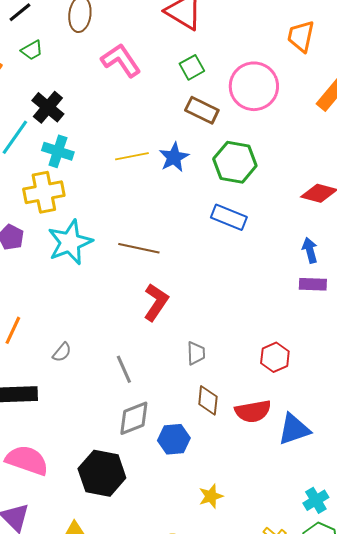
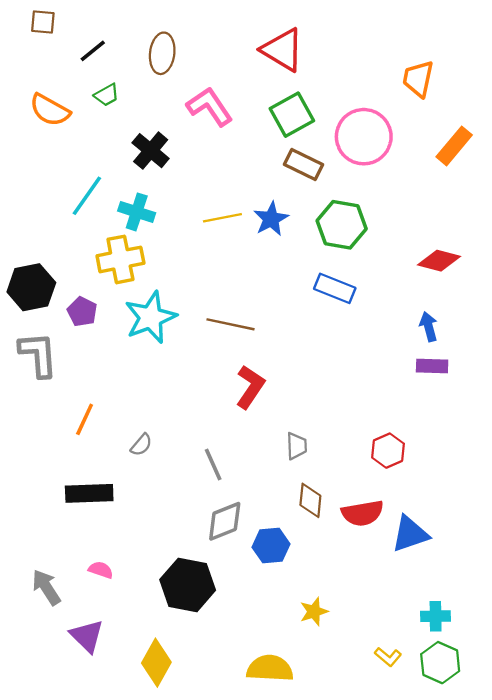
green square: (192, 67) -> (292, 115), size x1.5
black cross: (48, 107) -> (151, 151), moved
pink semicircle: (27, 460) -> (101, 570), size x0.5
cyan cross: (316, 500) -> (436, 616), turned 30

